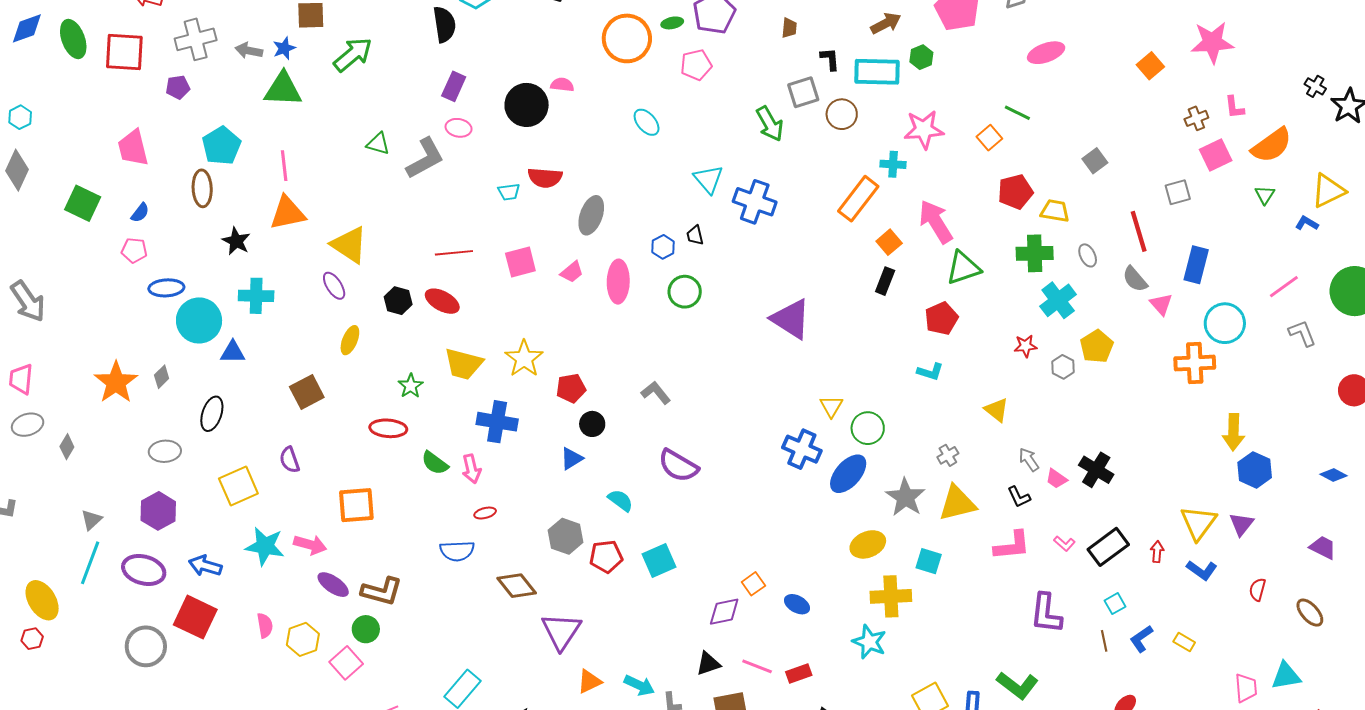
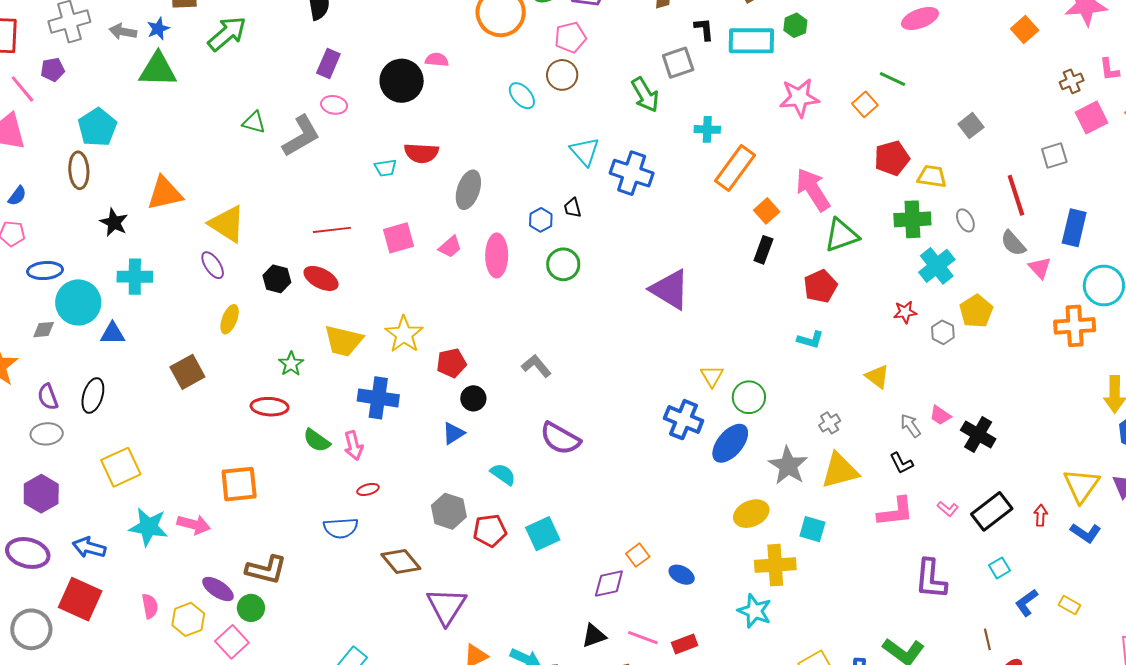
brown circle: (842, 114) -> (562, 75), moved
cyan cross: (893, 164) -> (707, 129), moved
pink line: (284, 166) -> (22, 89), moved, turned -32
gray diamond: (162, 377) -> (44, 330), moved, turned 40
purple semicircle: (290, 460) -> (48, 397), moved
pink trapezoid: (1056, 479) -> (940, 415), moved
purple ellipse: (333, 585) -> (218, 589), moved
brown line: (1104, 641) -> (987, 639), moved

